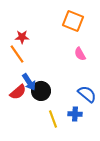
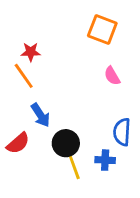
black circle: (41, 91) -> (66, 143), moved
red semicircle: (18, 92) -> (18, 143), moved
blue semicircle: (87, 94) -> (122, 132), turned -126

